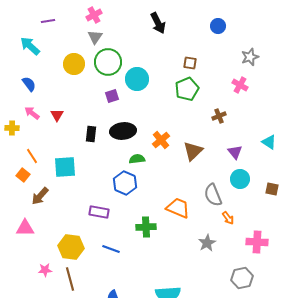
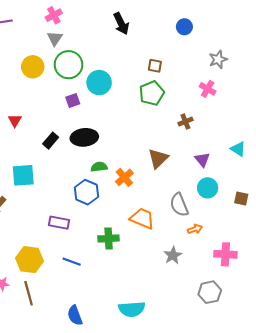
black rectangle: (91, 134) -> (51, 141), turned 35
orange cross: (161, 140) -> (124, 177), moved
orange arrow: (228, 218) -> (195, 229), turned -72

